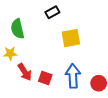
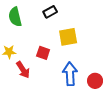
green semicircle: (17, 29) -> (15, 17), moved
red square: (45, 78) -> (43, 53), moved

